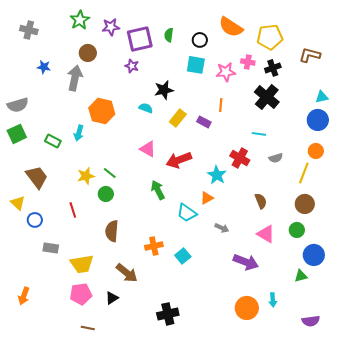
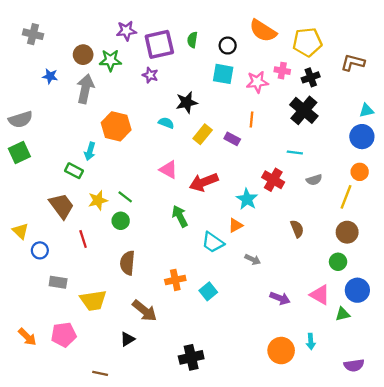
green star: (80, 20) -> (110, 60), moved, turned 30
brown circle: (88, 53) -> (83, 55), moved
green rectangle: (53, 141) -> (74, 171), moved
brown trapezoid: (37, 177) -> (61, 206), moved
pink triangle: (266, 234) -> (320, 295), moved
purple arrow: (246, 262) -> (280, 298), size x0.7
pink pentagon: (81, 294) -> (64, 335), moved
orange arrow: (24, 296) -> (27, 337), turned -66

